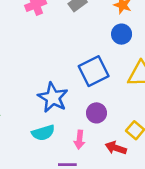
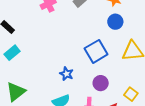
blue star: (53, 98) -> (66, 74), size x0.6

